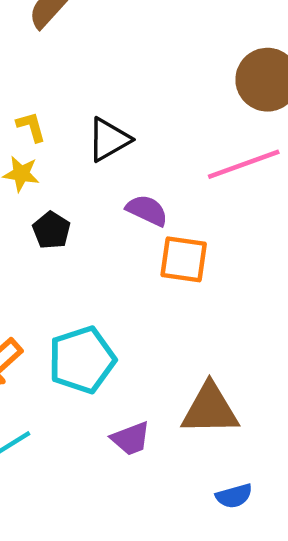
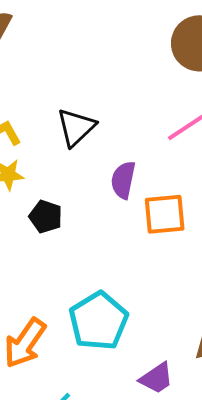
purple semicircle: (147, 210) -> (123, 180), turned -90

